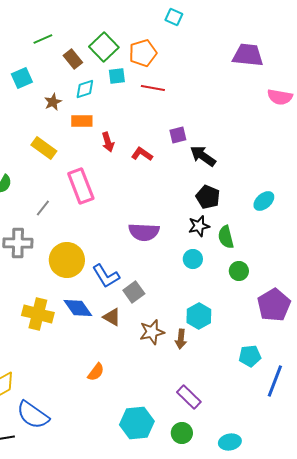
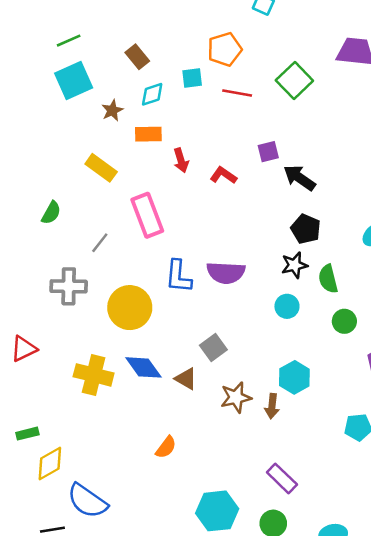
green line: (43, 39) -> (69, 41), moved
green square: (104, 47) -> (294, 80), moved
cyan square: (22, 78) -> (74, 80), size x1.4
blue L-shape: (106, 276) -> (178, 276), moved, turned 36

